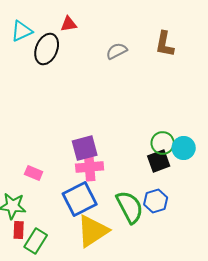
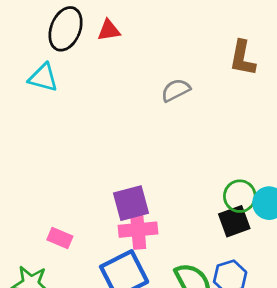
cyan triangle: (22, 31) -> (43, 78), moved, turned 40
black ellipse: (47, 49) -> (66, 29), moved
gray semicircle: (117, 51) -> (176, 90), moved

